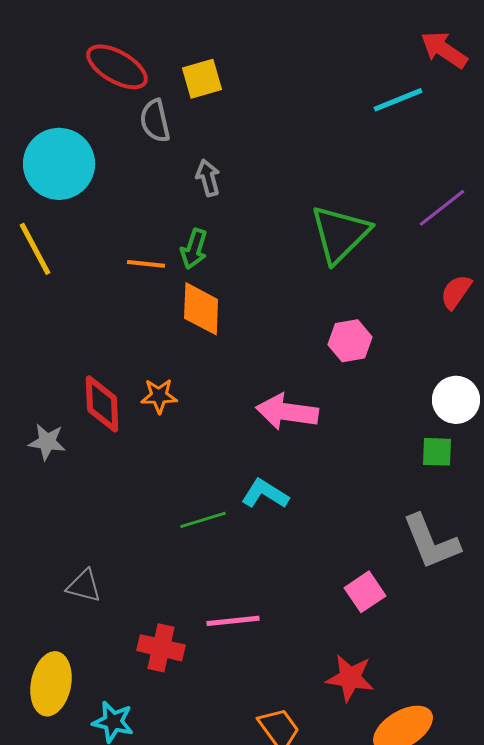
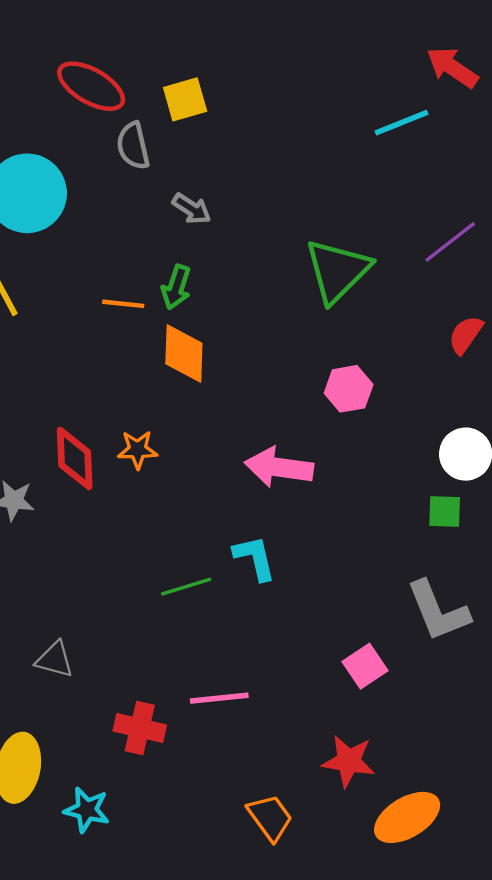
gray arrow: (208, 178) -> (192, 209), turned 138
cyan L-shape: (265, 494) -> (255, 558), turned 45

